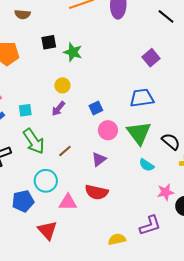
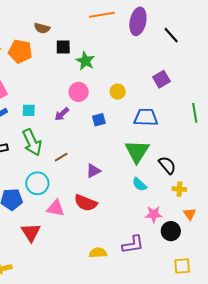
brown semicircle: (23, 14) -> (42, 28), moved
black line: (166, 16) -> (171, 35), moved
yellow circle: (62, 85) -> (118, 92), moved
pink circle: (108, 130) -> (79, 92), moved

